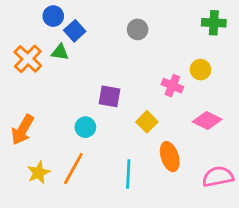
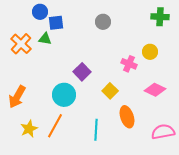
blue square: (75, 31) -> (56, 23), turned 35
purple square: (109, 96) -> (82, 72), turned 36
cyan circle: (85, 127) -> (64, 95), size x1.5

